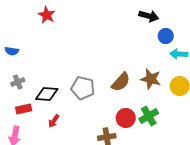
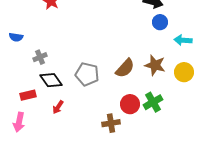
blue circle: (166, 36) -> (160, 22), moved
gray cross: (18, 82) -> (40, 57), moved
black diamond: (47, 94) -> (51, 80), turned 50

